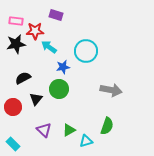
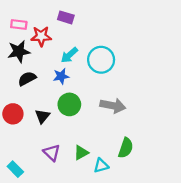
cyan arrow: (49, 47) -> (69, 55), moved, turned -77
blue star: (63, 67) -> (61, 76), moved
black semicircle: (23, 78) -> (27, 79), moved
gray arrow: (111, 90) -> (113, 106), moved
red circle: (13, 107) -> (13, 114), moved

